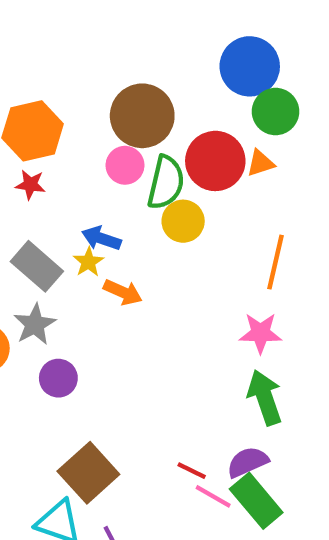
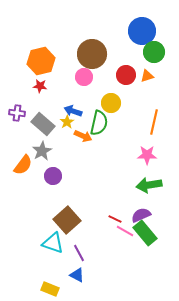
red circle: (215, 161) -> (126, 75), size x0.7
green semicircle: (166, 182) -> (99, 123), moved
green arrow: (265, 397) -> (149, 185), turned -80

